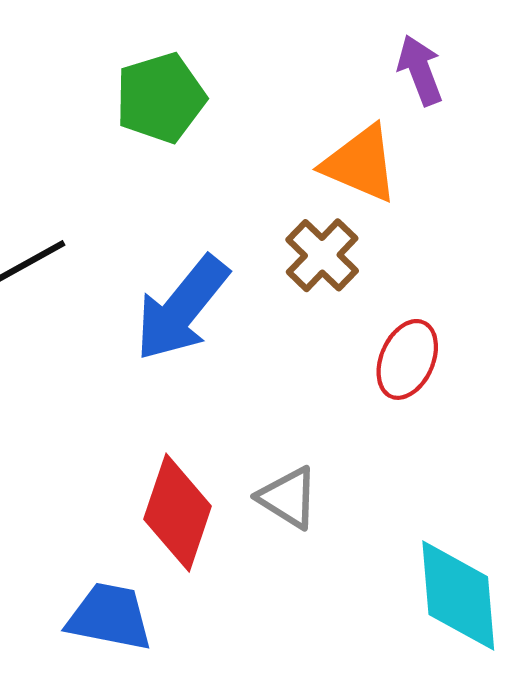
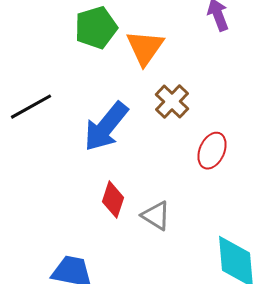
orange triangle: (360, 164) -> (145, 48), moved, turned 42
red diamond: (178, 513) -> (113, 200), moved, size x0.7

